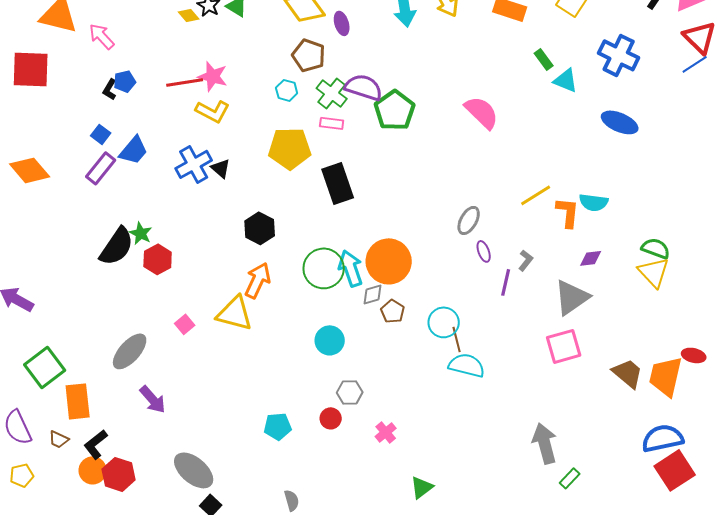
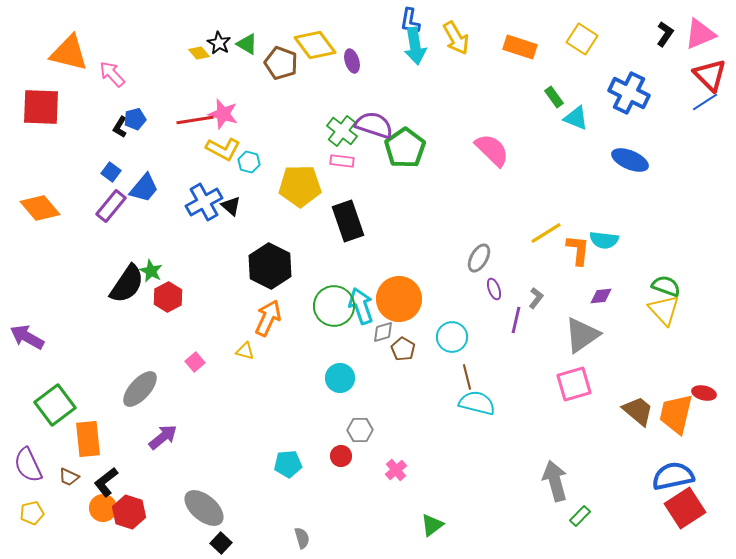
brown pentagon: (309, 55) -> (281, 63), moved
cyan hexagon: (287, 90) -> (249, 162), moved
black hexagon: (260, 228) -> (270, 266), size x1.4
yellow triangle: (235, 313) -> (245, 351), size x0.5
cyan circle: (444, 322) -> (452, 337), moved
purple arrow: (153, 399) -> (163, 437), turned -88

